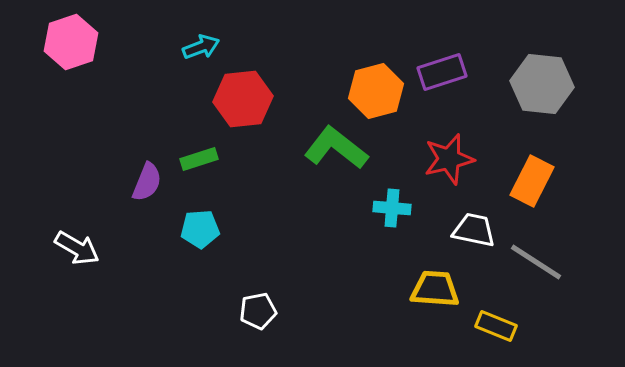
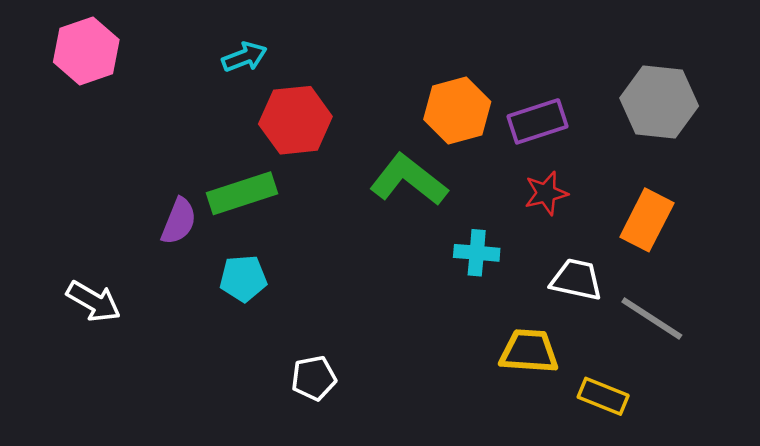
purple rectangle: (442, 72) -> (537, 121), moved
green rectangle: (199, 159) -> (242, 193), size x1.5
red star: (449, 159) -> (546, 193), size x0.7

